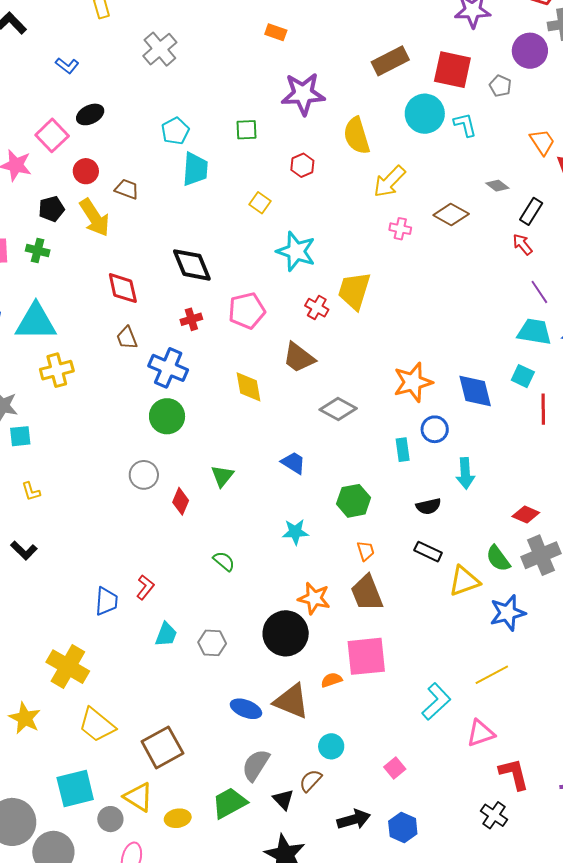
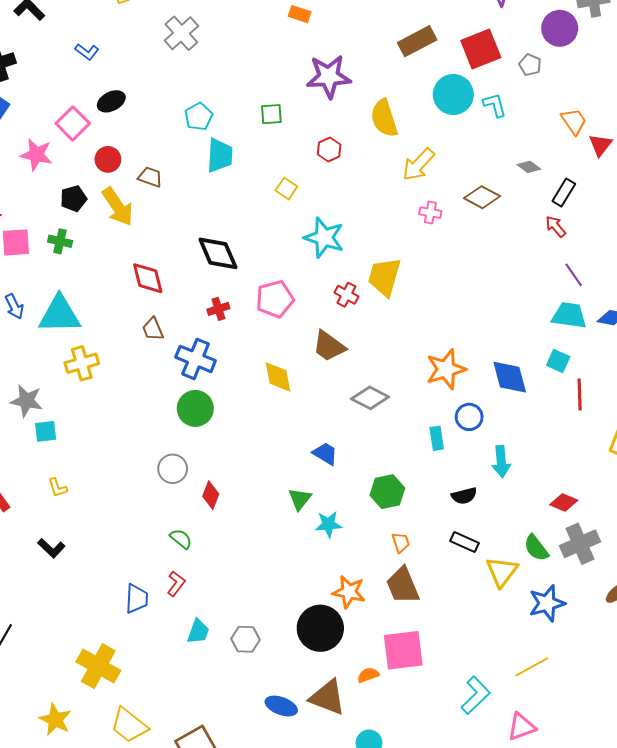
red square: (452, 70) -> (481, 49), turned -33
green triangle: (222, 476) -> (300, 499), moved
green semicircle: (224, 561) -> (181, 539), moved
yellow triangle: (464, 581) -> (502, 572), turned -32

